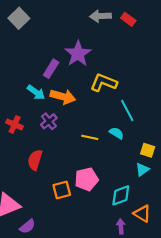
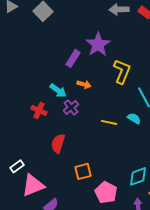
yellow L-shape: (104, 83) -> (122, 71), turned 90
cyan arrow: (36, 92) -> (58, 90), moved
orange arrow: (63, 97) -> (84, 84), size x0.6
pink pentagon: (86, 179) -> (106, 192), moved, turned -30

